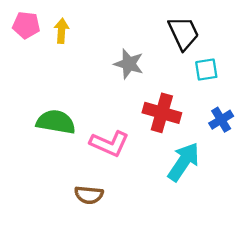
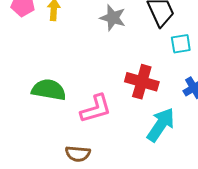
gray star: (129, 64) -> (113, 18), moved
pink L-shape: (109, 144) -> (96, 109), turned -40

